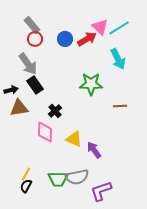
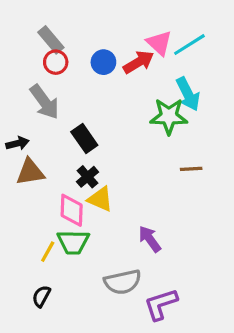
green star: (91, 84) -> (169, 116), moved
black rectangle: (35, 85) -> (84, 139), moved
yellow triangle: (74, 139) -> (100, 199), moved
yellow line: (26, 174) -> (48, 252), moved
green trapezoid: (58, 179) -> (73, 242), moved

